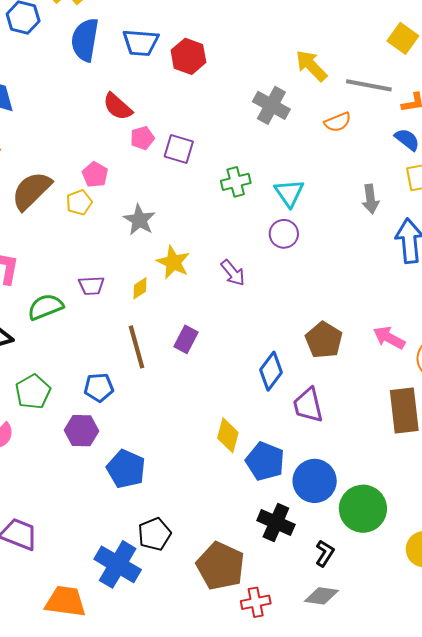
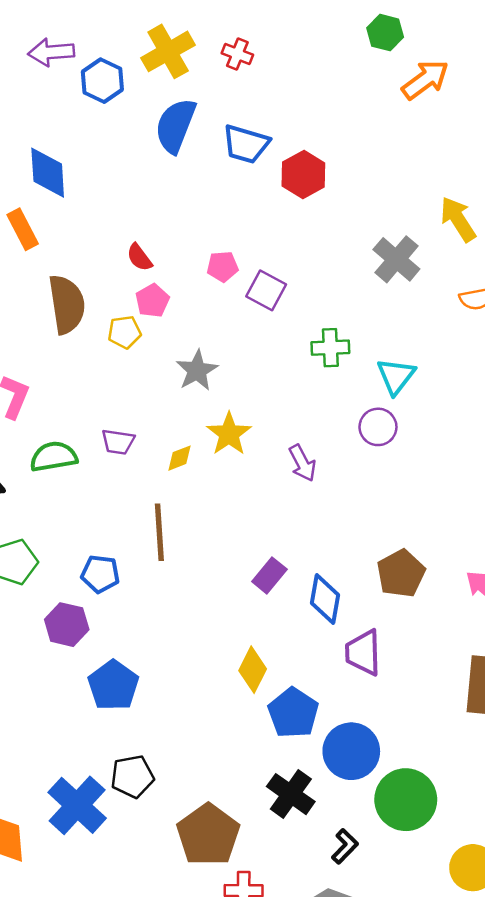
red semicircle: (118, 107) -> (139, 257), moved, size x0.7
brown semicircle: (31, 191) -> (67, 304), turned 114
purple rectangle: (186, 339) -> (269, 575), moved
blue diamond: (271, 371) -> (325, 599), turned -39

